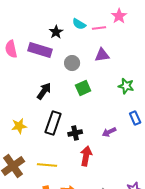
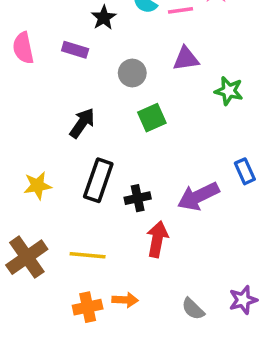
purple rectangle: (40, 50) -> (75, 50), size x0.6
green star: (126, 86) -> (229, 91), moved
purple arrow: (109, 132) -> (198, 196), size x1.6

